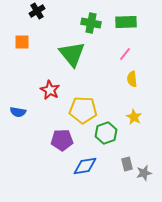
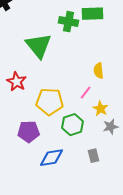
green cross: (91, 23) -> (69, 22), moved
pink line: (125, 54) -> (86, 93), moved
gray star: (144, 173) -> (111, 127), moved

